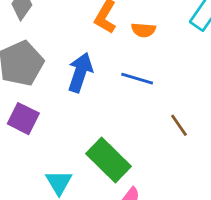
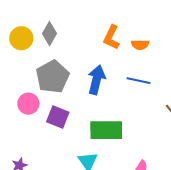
green rectangle: (109, 160) -> (106, 130), moved, turned -40

